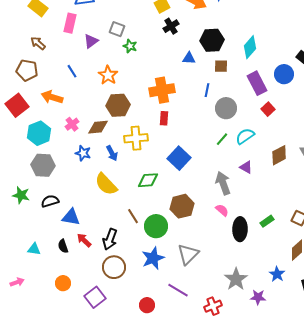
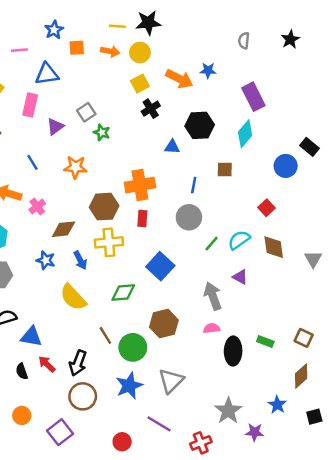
gray square: (117, 29) -> (86, 112), turned 35
brown square: (221, 66) -> (225, 170), moved
orange star: (108, 75) -> (75, 167), turned -30
purple rectangle: (257, 83) -> (253, 97), moved
brown hexagon: (118, 105) -> (104, 207), moved
gray circle: (226, 108) -> (189, 217), moved
pink cross: (72, 124) -> (37, 207), moved
brown diamond: (279, 155) -> (274, 247), moved, turned -70
pink semicircle: (222, 210) -> (212, 328), turned -48
green rectangle: (267, 221) -> (265, 341), turned 56

